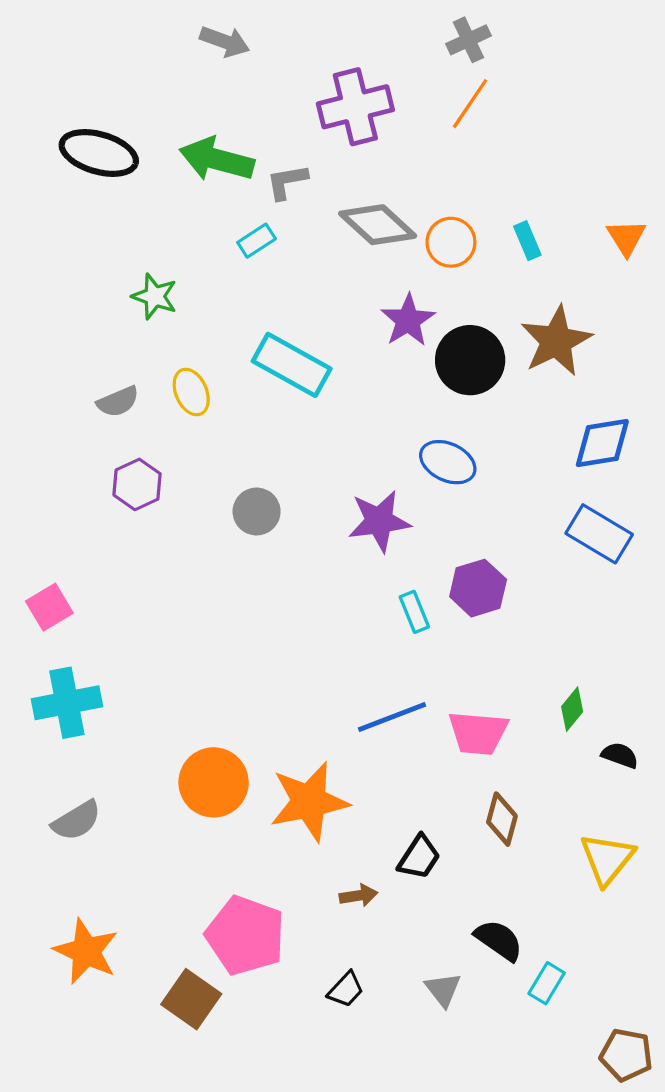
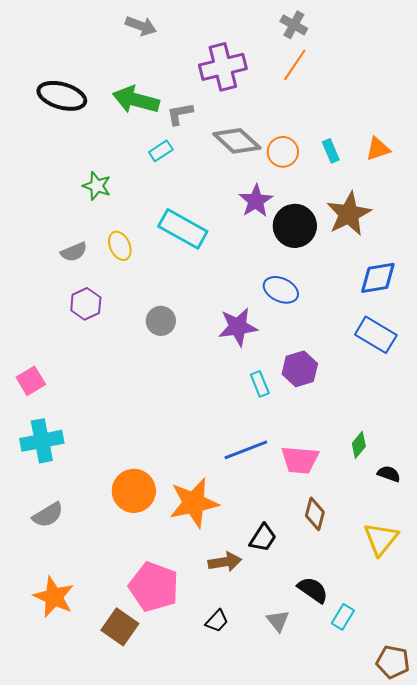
gray cross: (468, 40) -> (294, 25), turned -36
orange triangle: (626, 237) -> (378, 149), moved, turned 44
brown arrow: (359, 896) -> (225, 562), size x1.4

